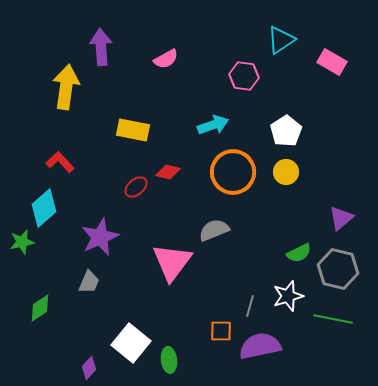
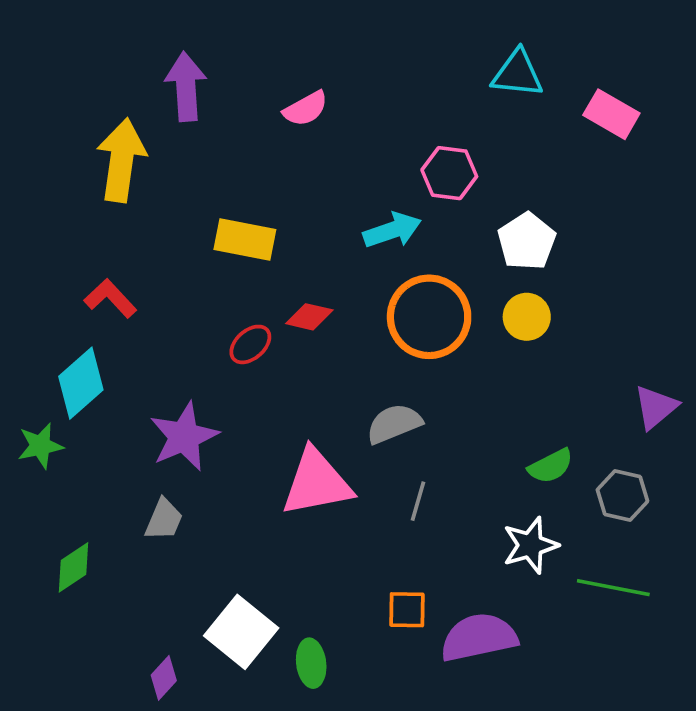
cyan triangle: (281, 40) -> (517, 74), turned 40
pink hexagon: (244, 76) -> (449, 173), moved
purple triangle: (341, 218) -> (656, 407), moved
pink triangle: (172, 262) -> (317, 483), turned 42
gray hexagon: (338, 269) -> (622, 496), size x0.7
gray line: (250, 306) -> (418, 501), moved

